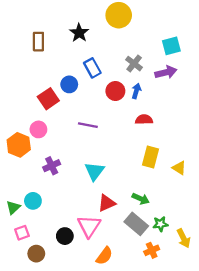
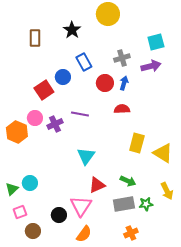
gray cross: (134, 64) -> (122, 58), turned 35
red semicircle: (144, 120) -> (122, 109), moved
purple cross: (52, 166) -> (55, 124), moved
yellow triangle: (179, 168) -> (163, 153), size x1.5
gray rectangle: (136, 224) -> (124, 204), turned -50
yellow arrow: (184, 238) -> (167, 191), moved
orange cross: (152, 250) -> (131, 233), moved
orange semicircle: (104, 256) -> (84, 234), moved

